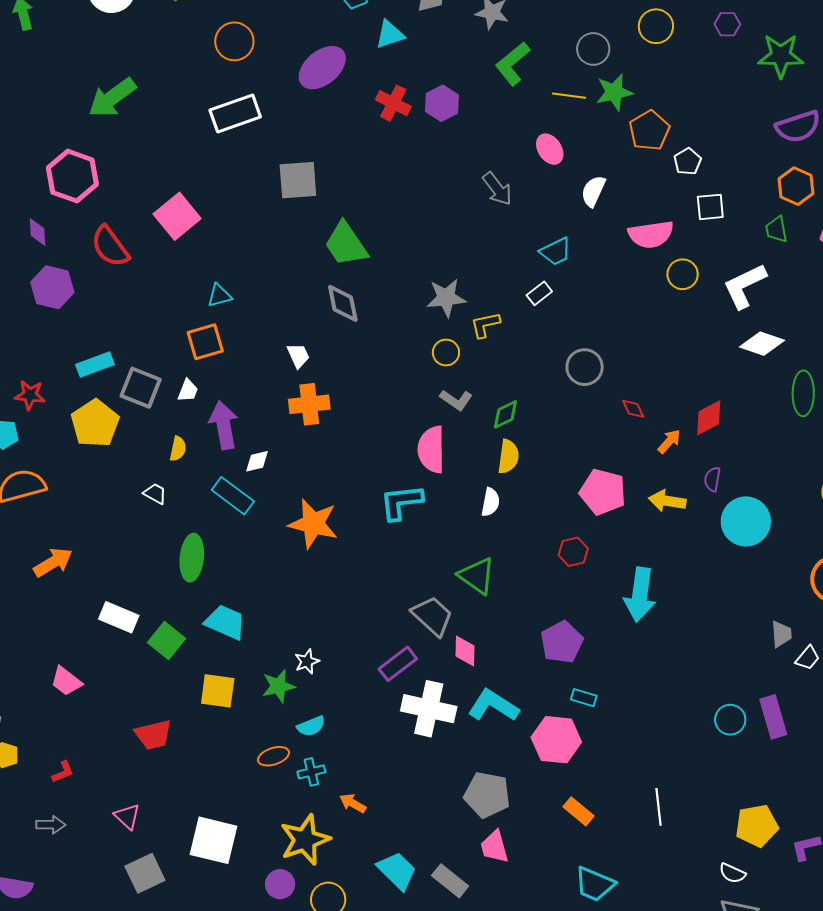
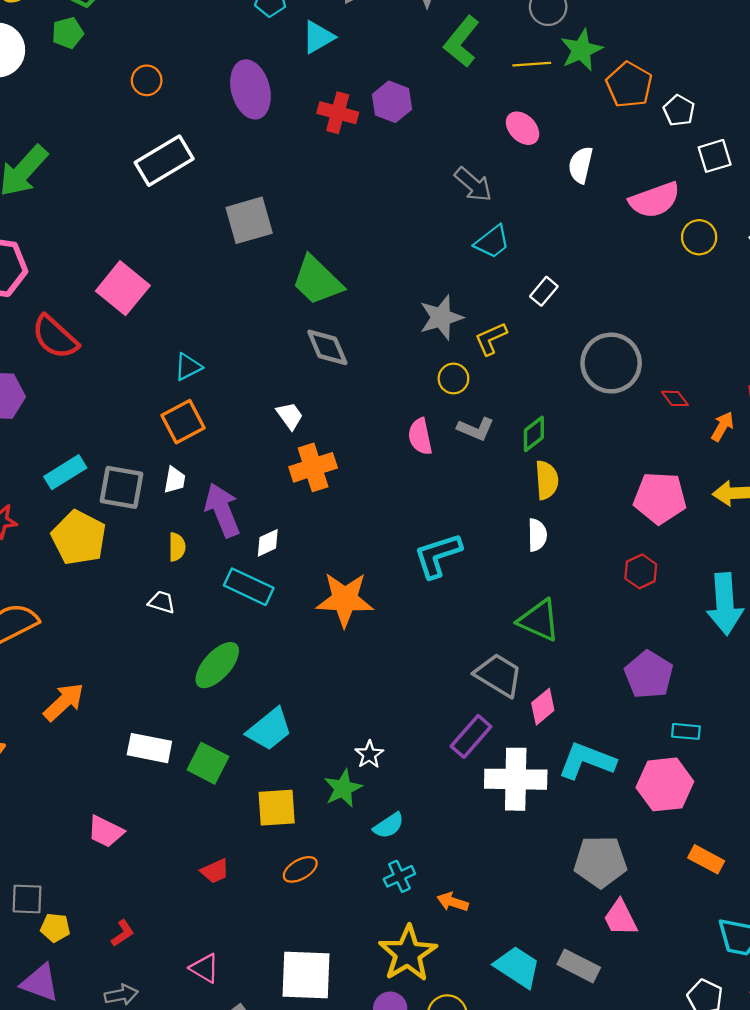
orange circle: (234, 41) -> (147, 80), size x0.7
purple ellipse: (322, 68) -> (250, 89), turned -54
cyan trapezoid: (556, 252) -> (492, 242), moved
gray circle: (585, 367) -> (611, 363), size x1.4
pink semicircle: (431, 449) -> (420, 436), moved, size x0.7
green ellipse: (192, 558) -> (217, 665), turned 48
cyan trapezoid: (225, 622) -> (269, 729), turned 129
pink diamond: (465, 651) -> (543, 707), turned 60
red trapezoid: (153, 735) -> (215, 871), size x0.7
orange ellipse: (273, 756) -> (300, 869), moved

